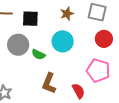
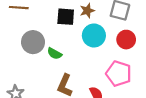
black square: (30, 19) -> (66, 17), moved
cyan circle: (63, 41) -> (94, 36), moved

